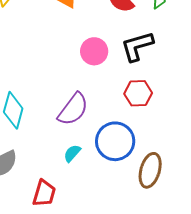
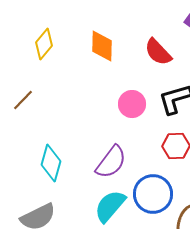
cyan semicircle: (72, 153) -> (110, 206), size x1.8

